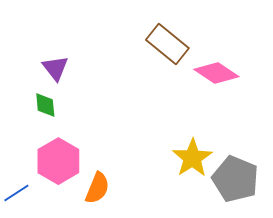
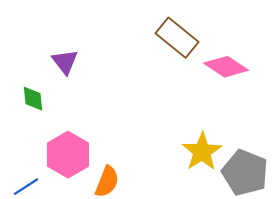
green diamond: (45, 105) -> (33, 99), moved

